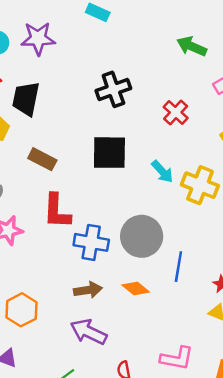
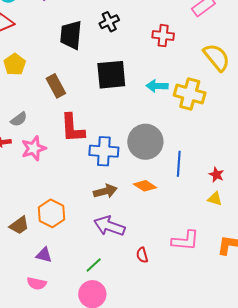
black cross: (113, 89) -> (109, 22), size x0.7
black trapezoid: (26, 99) -> (71, 35), moved
red cross: (176, 112) -> (163, 36), turned -30
brown rectangle: (42, 159) -> (56, 86), turned 40
cyan arrow: (162, 172) -> (157, 86), turned 140

